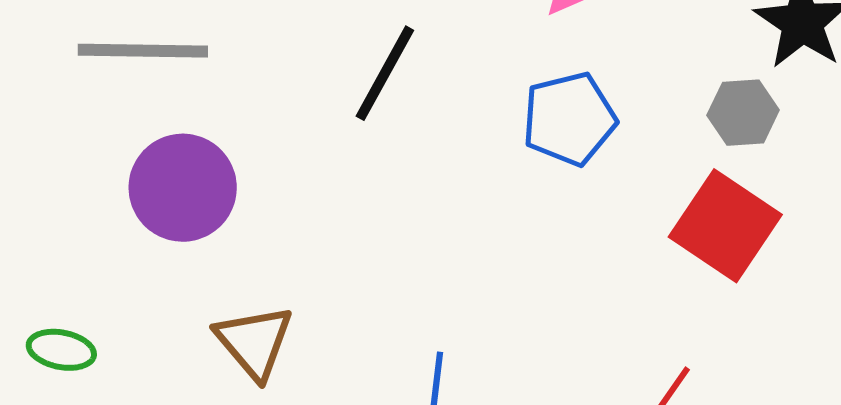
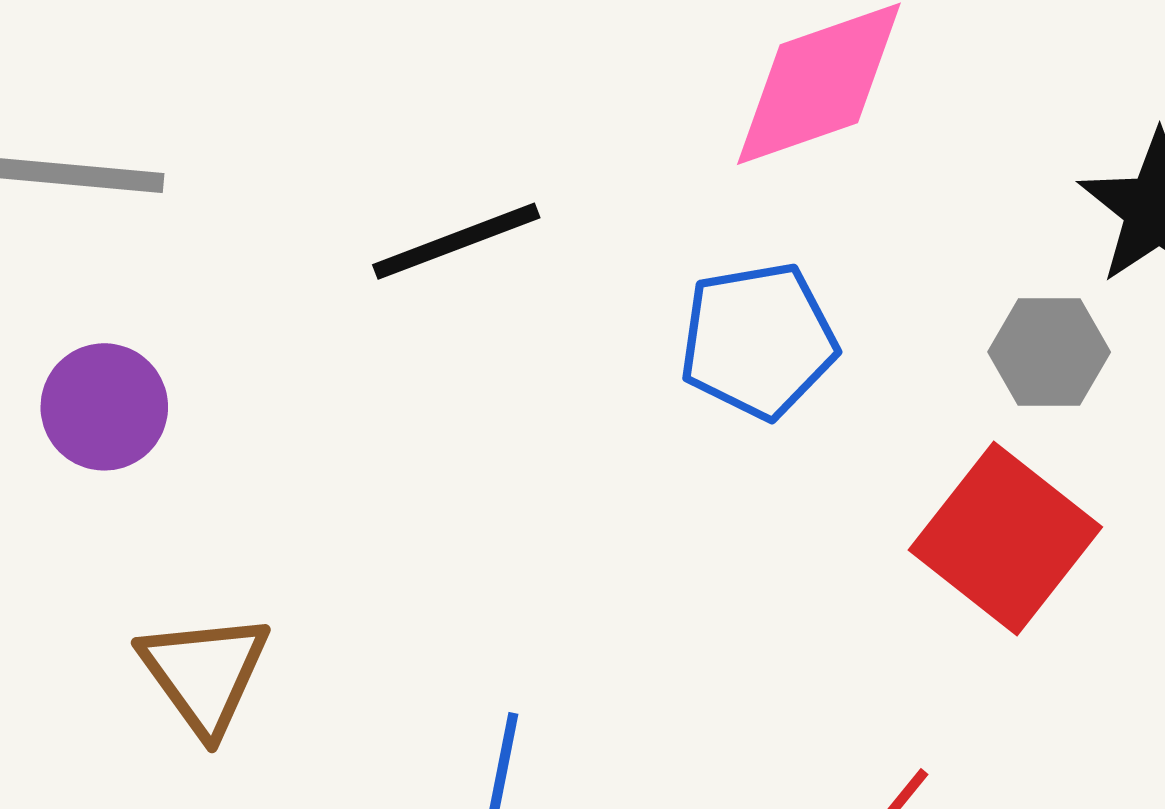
black line: (385, 73) -> (456, 241), turned 36
purple circle: (183, 188) -> (104, 407), size x0.7

